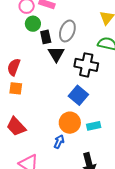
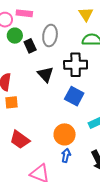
black triangle: (56, 54) -> (45, 74), moved
orange circle: (70, 123) -> (65, 134), moved
blue arrow: (59, 142) -> (66, 155), moved

